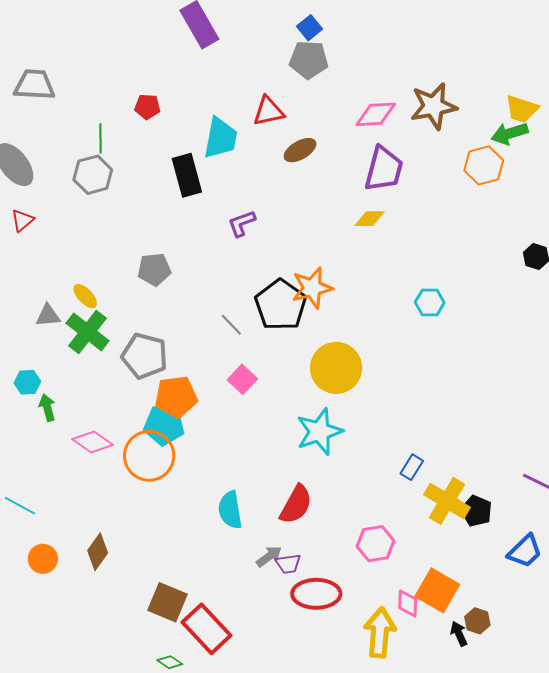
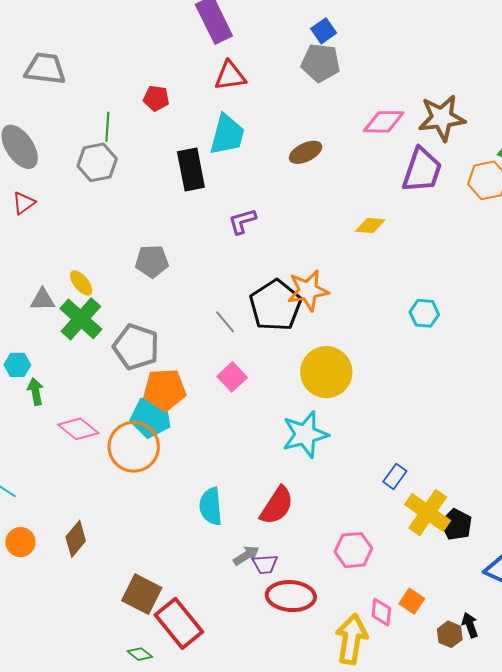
red triangle: (269, 111) -> (230, 76), moved
purple trapezoid: (384, 169) -> (422, 170), moved
orange square: (437, 590) -> (412, 601), size x0.6
black arrow: (459, 634) -> (470, 625), moved

